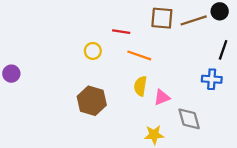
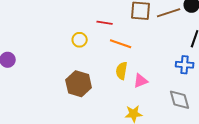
gray diamond: (189, 119) -> (180, 100), moved

